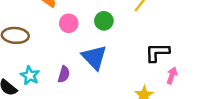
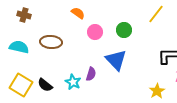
cyan star: (30, 75) -> (73, 82), moved

